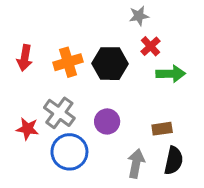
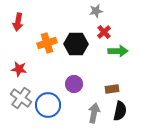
red arrow: (25, 58) -> (18, 22), moved
gray cross: (59, 113) -> (21, 98), moved
red star: (27, 129) -> (19, 69), moved

